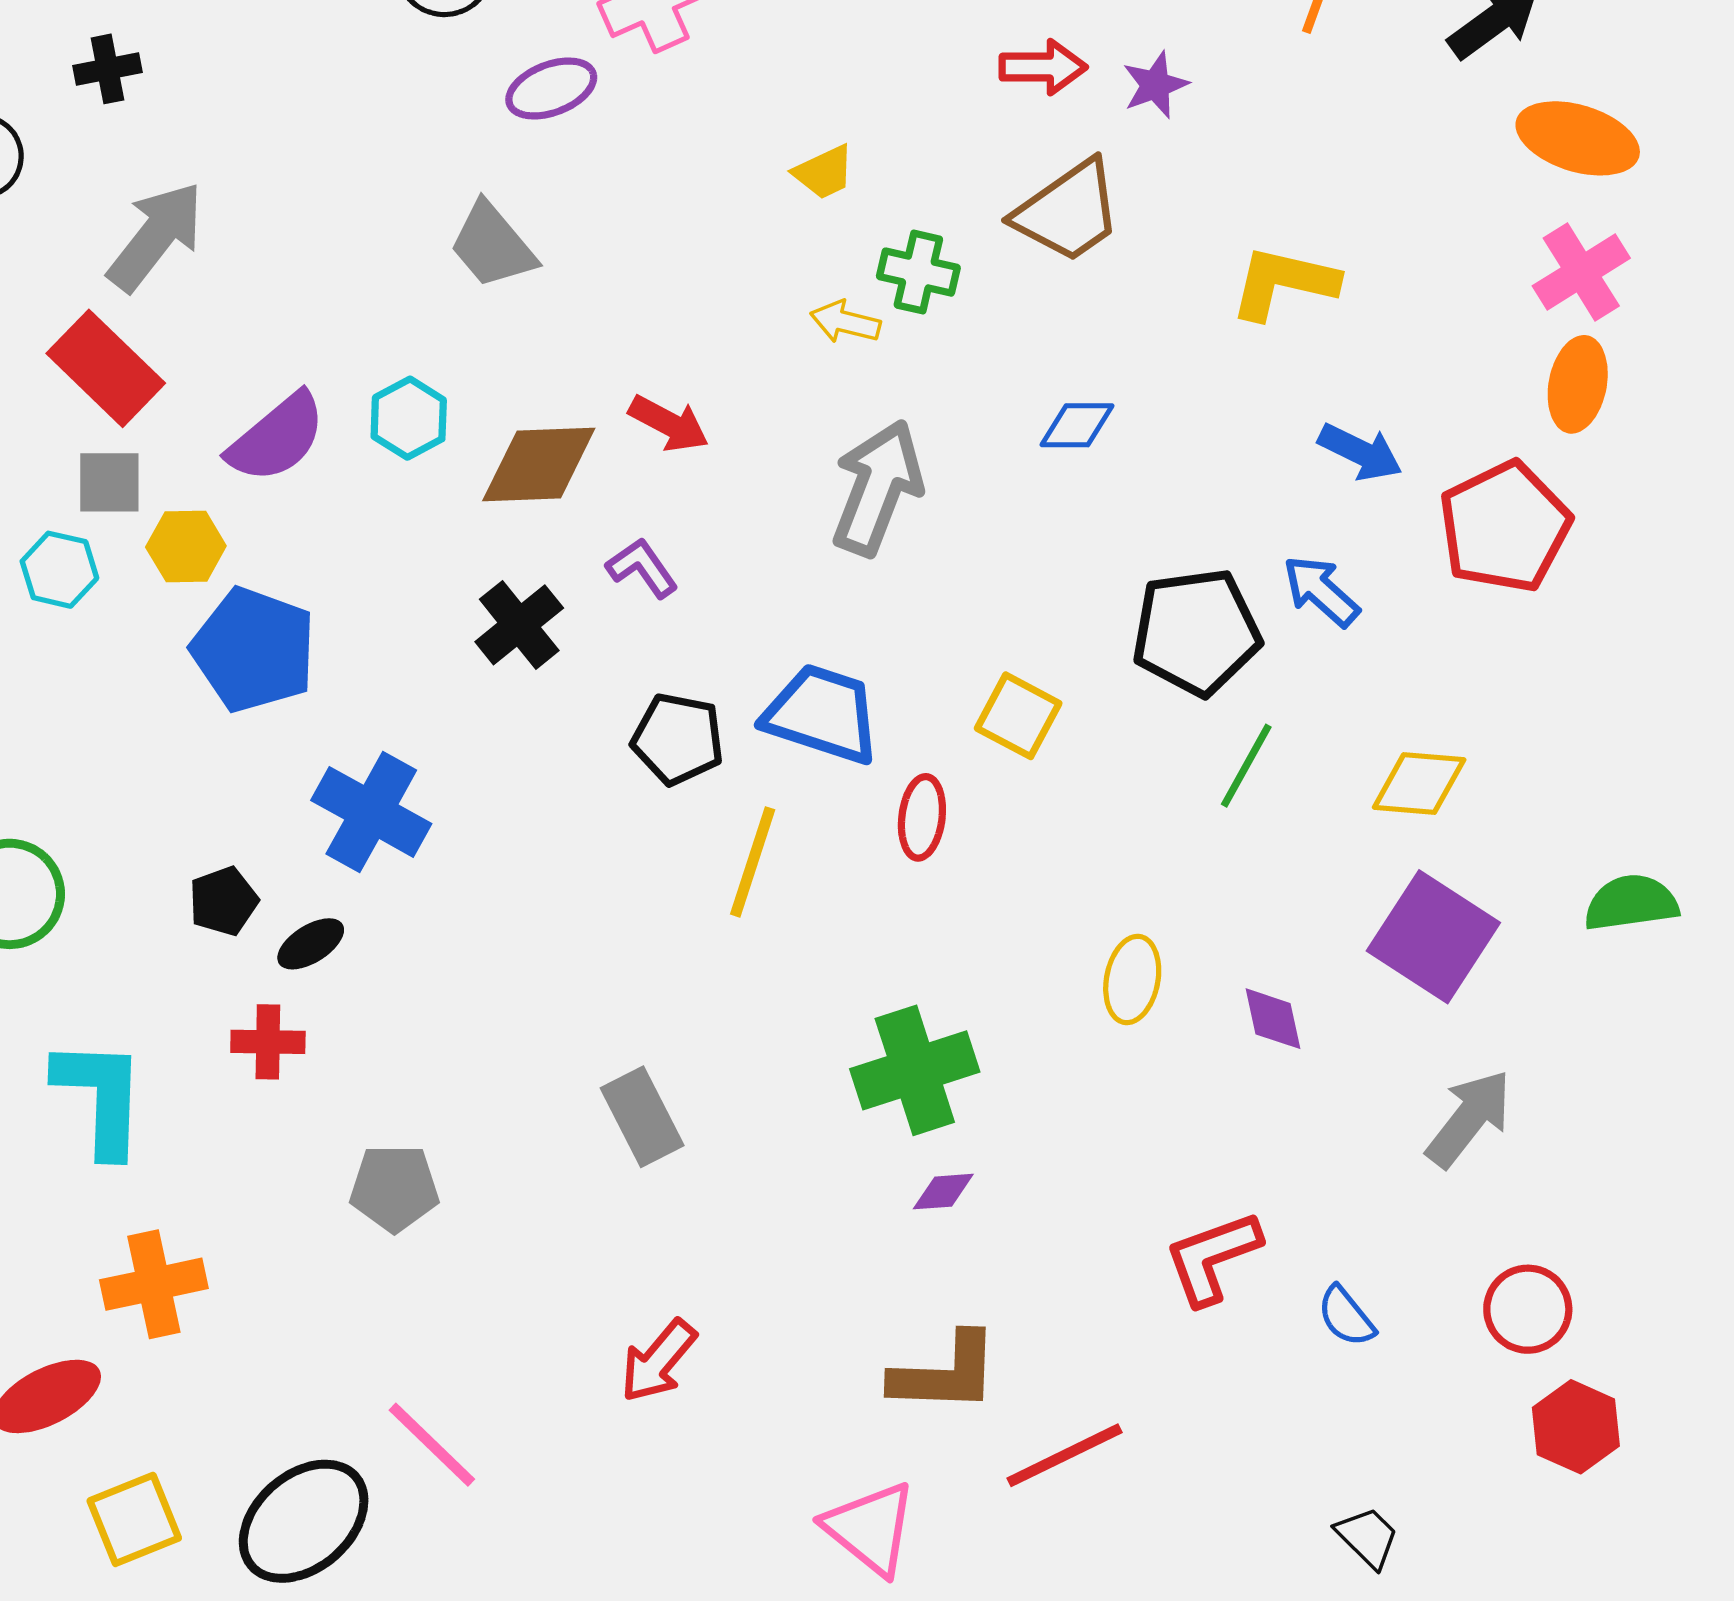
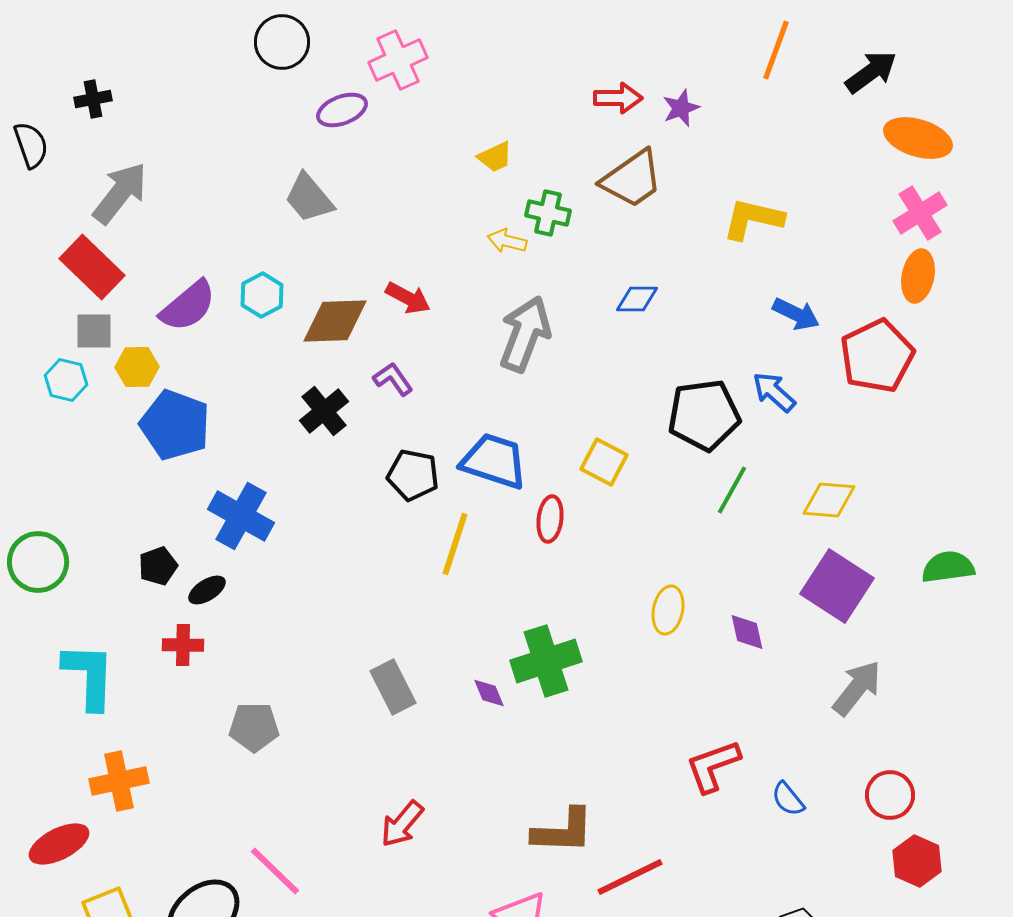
purple diamond: (943, 1192) -> (489, 693), moved, turned 72

